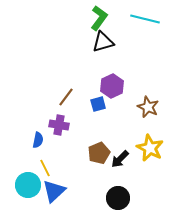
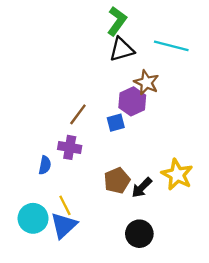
cyan line: (145, 19) -> (171, 46), moved
brown star: (148, 107) -> (146, 82), moved
yellow line: (45, 168) -> (65, 205), moved

